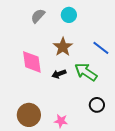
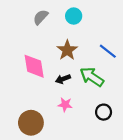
pink star: (61, 121) -> (65, 105), moved

